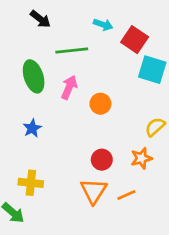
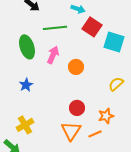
red square: (135, 40) -> (92, 27), moved
orange star: (141, 158) -> (106, 116), moved
yellow cross: (31, 183) -> (25, 125), turned -36

